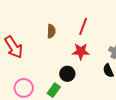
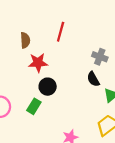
red star: (81, 51) -> (38, 63), moved

